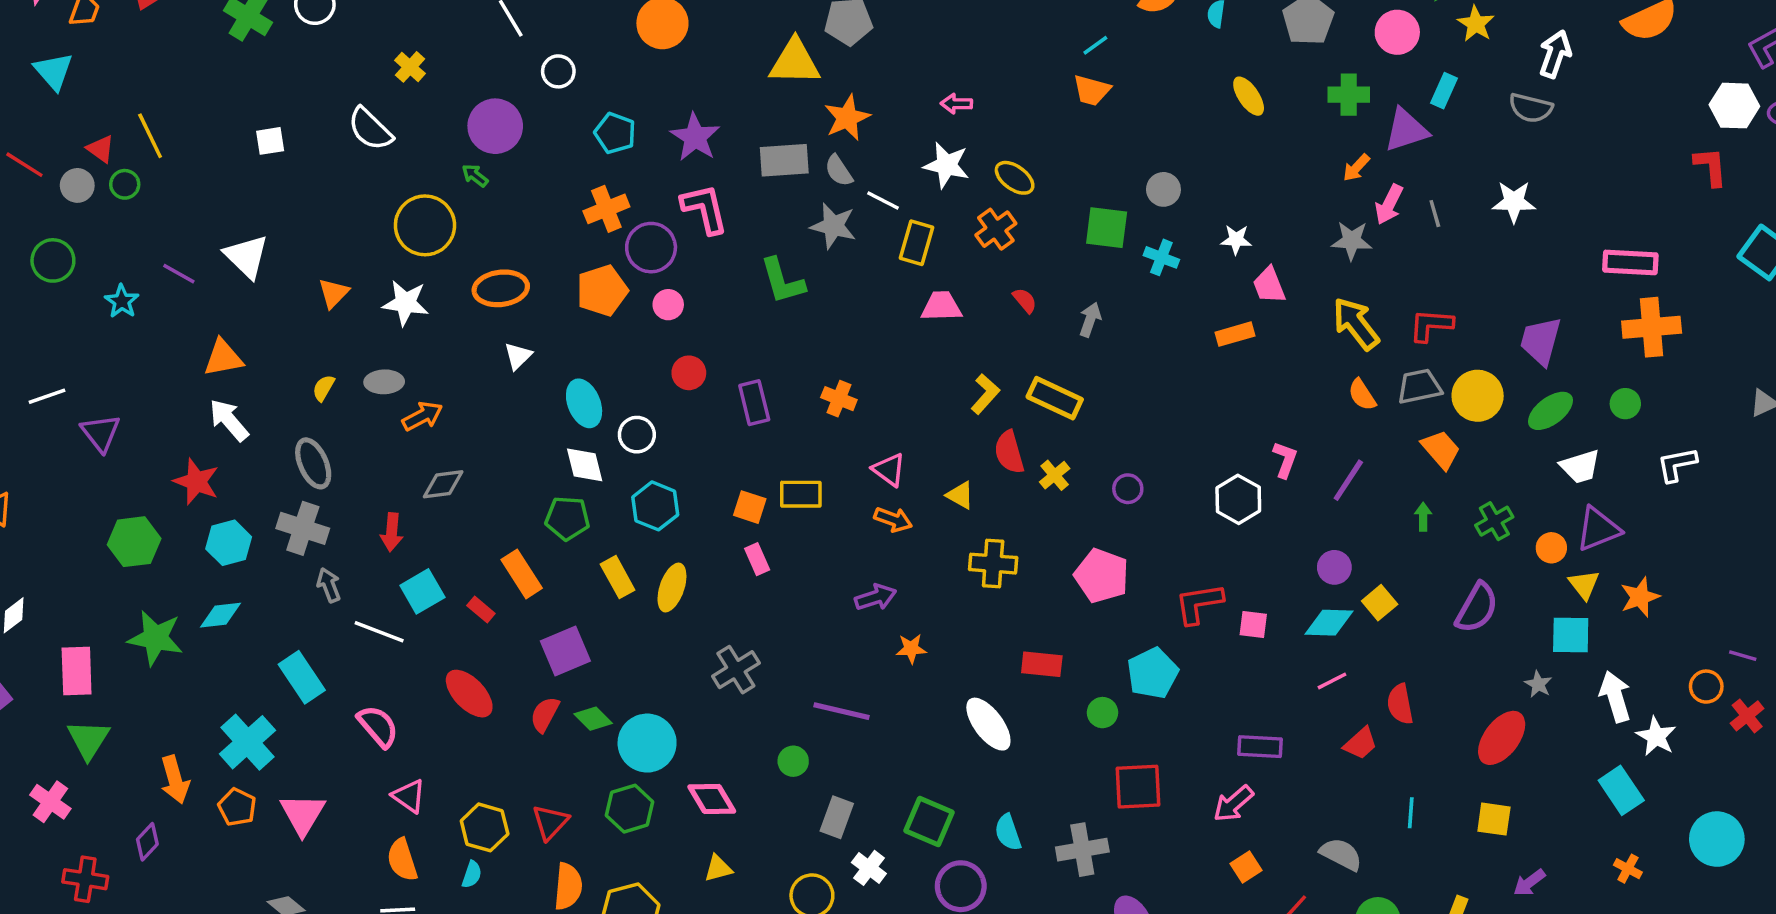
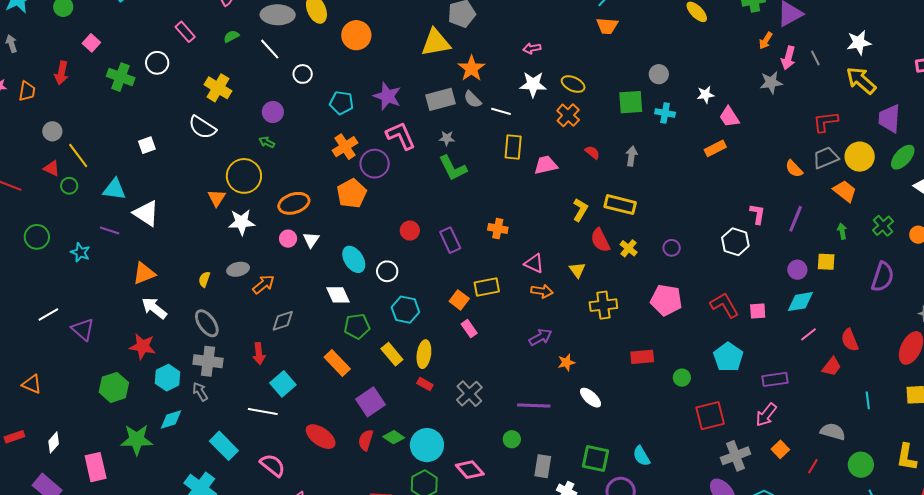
yellow cross: (410, 67) -> (218, 88), size x1.5
cyan triangle: (53, 71) -> (114, 189), moved, turned -30
purple circle: (495, 126) -> (273, 112), size x0.7
gray circle: (77, 185) -> (52, 131), moved
gray star: (833, 226) -> (447, 138), moved, size x0.6
yellow rectangle: (917, 243) -> (513, 147), moved
orange triangle: (333, 293) -> (217, 198), moved
pink circle: (668, 305) -> (288, 239), moved
yellow arrow: (1356, 324) -> (861, 80), moved
white diamond: (585, 465) -> (338, 295), moved
yellow triangle: (960, 495) -> (577, 270), turned 36
orange square: (750, 507) -> (459, 300), turned 30
gray arrow: (329, 585) -> (200, 392), moved
yellow square: (1380, 603) -> (826, 262), moved, turned -36
red L-shape: (1199, 604) -> (724, 305), turned 80
red rectangle: (481, 609) -> (425, 384), moved
cyan pentagon: (1153, 673) -> (728, 357), moved
white ellipse: (988, 724) -> (590, 398), moved, size x0.7
gray cross: (1082, 850) -> (735, 456), moved

